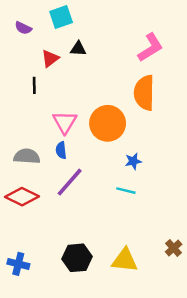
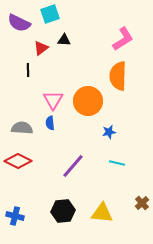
purple semicircle: (23, 28) -> (19, 23), size x1.6
purple line: (70, 182) -> (73, 166), moved
cyan line: (126, 191) -> (117, 163), moved

